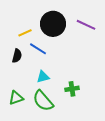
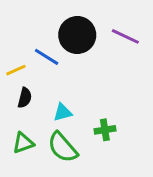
yellow line: (25, 33) -> (16, 70), moved
blue line: (38, 49) -> (47, 57), moved
black semicircle: (17, 56) -> (25, 98), moved

